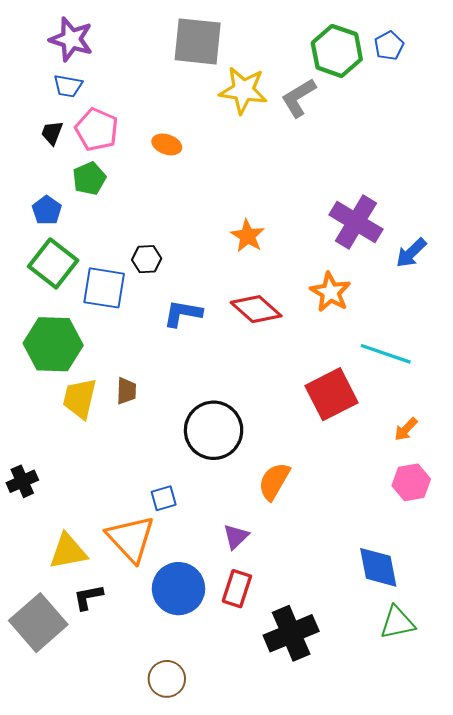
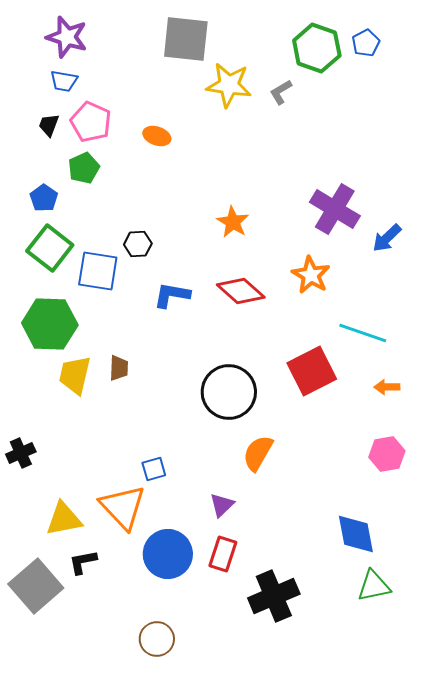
gray L-shape: (299, 98) -> (281, 92), size x0.7
orange arrow: (406, 429) -> (387, 387), moved, turned 45
black circle: (214, 430) -> (229, 392), moved

